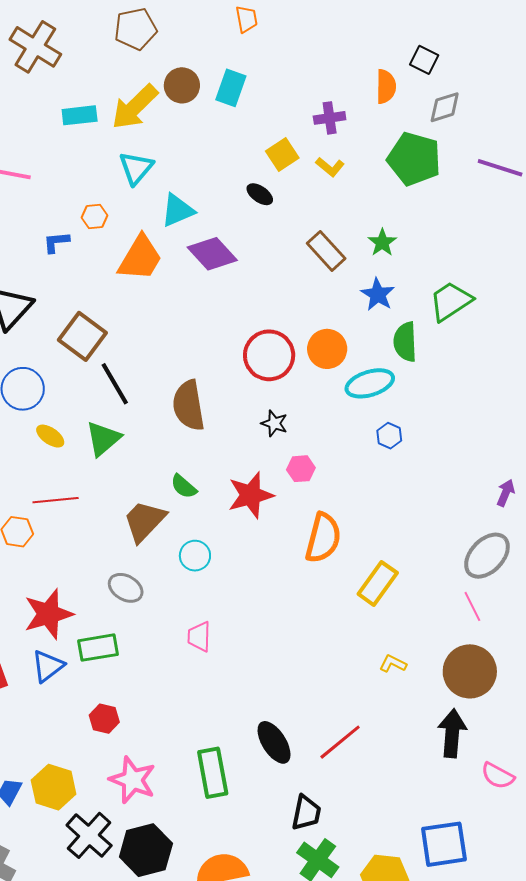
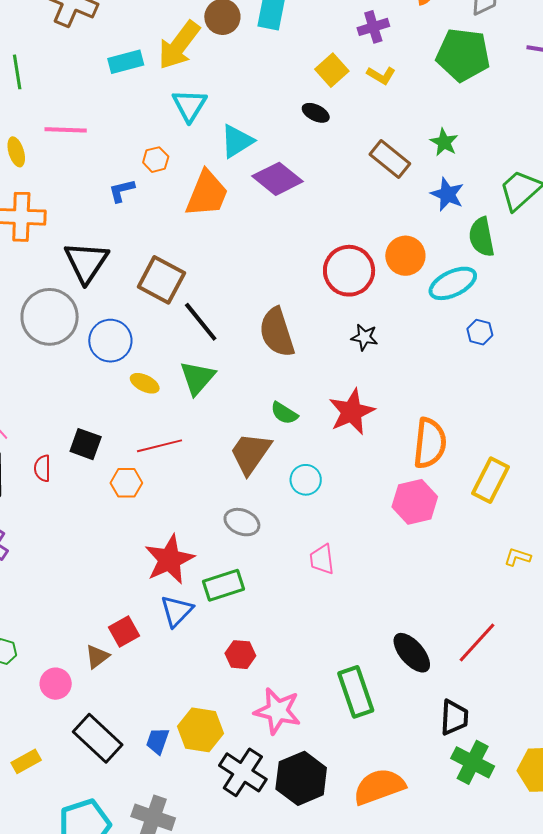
pink hexagon: (301, 469) -> (415, 502), moved, size x1.6

